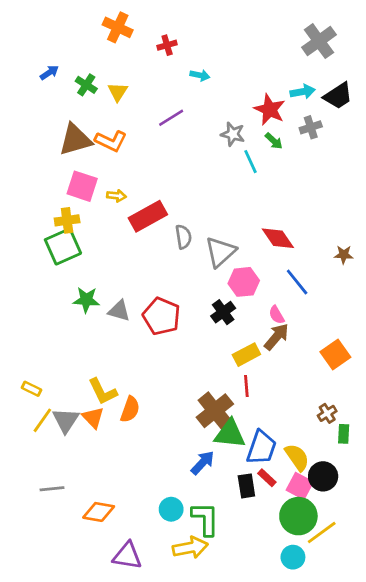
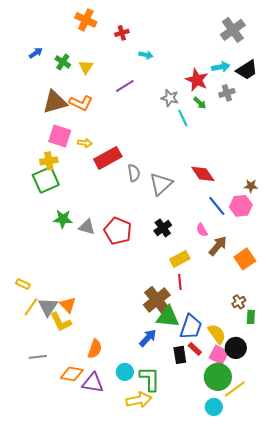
pink hexagon: (244, 282) -> (241, 206), moved
brown arrow: (277, 337) -> (218, 246), moved
yellow L-shape: (103, 392) -> (61, 322), moved
orange semicircle: (130, 409) -> (95, 349), moved
purple triangle: (127, 556) -> (93, 383), moved

